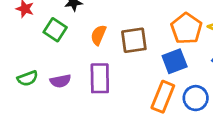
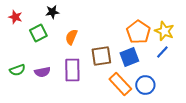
green square: (55, 30) -> (38, 33), turned 30
brown square: (134, 40) -> (101, 56), moved
orange rectangle: (163, 97) -> (120, 84), turned -65

